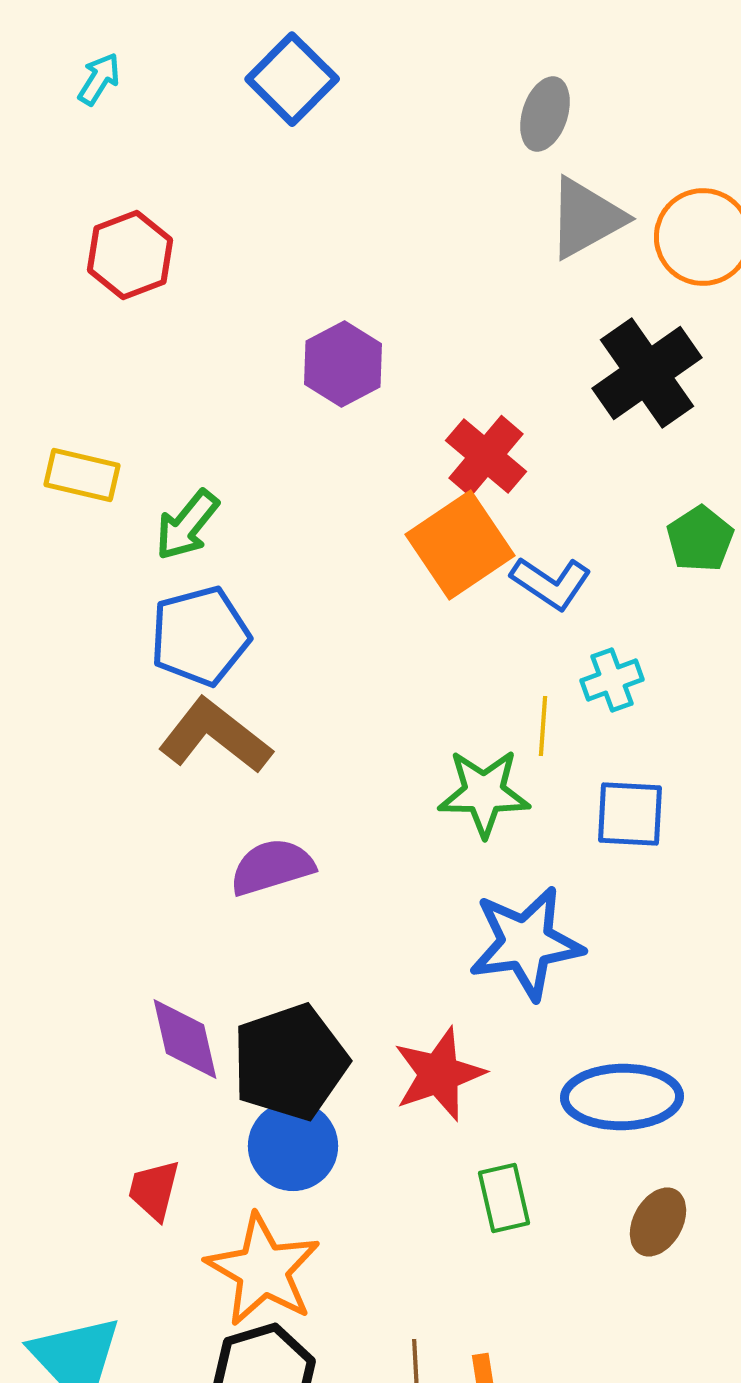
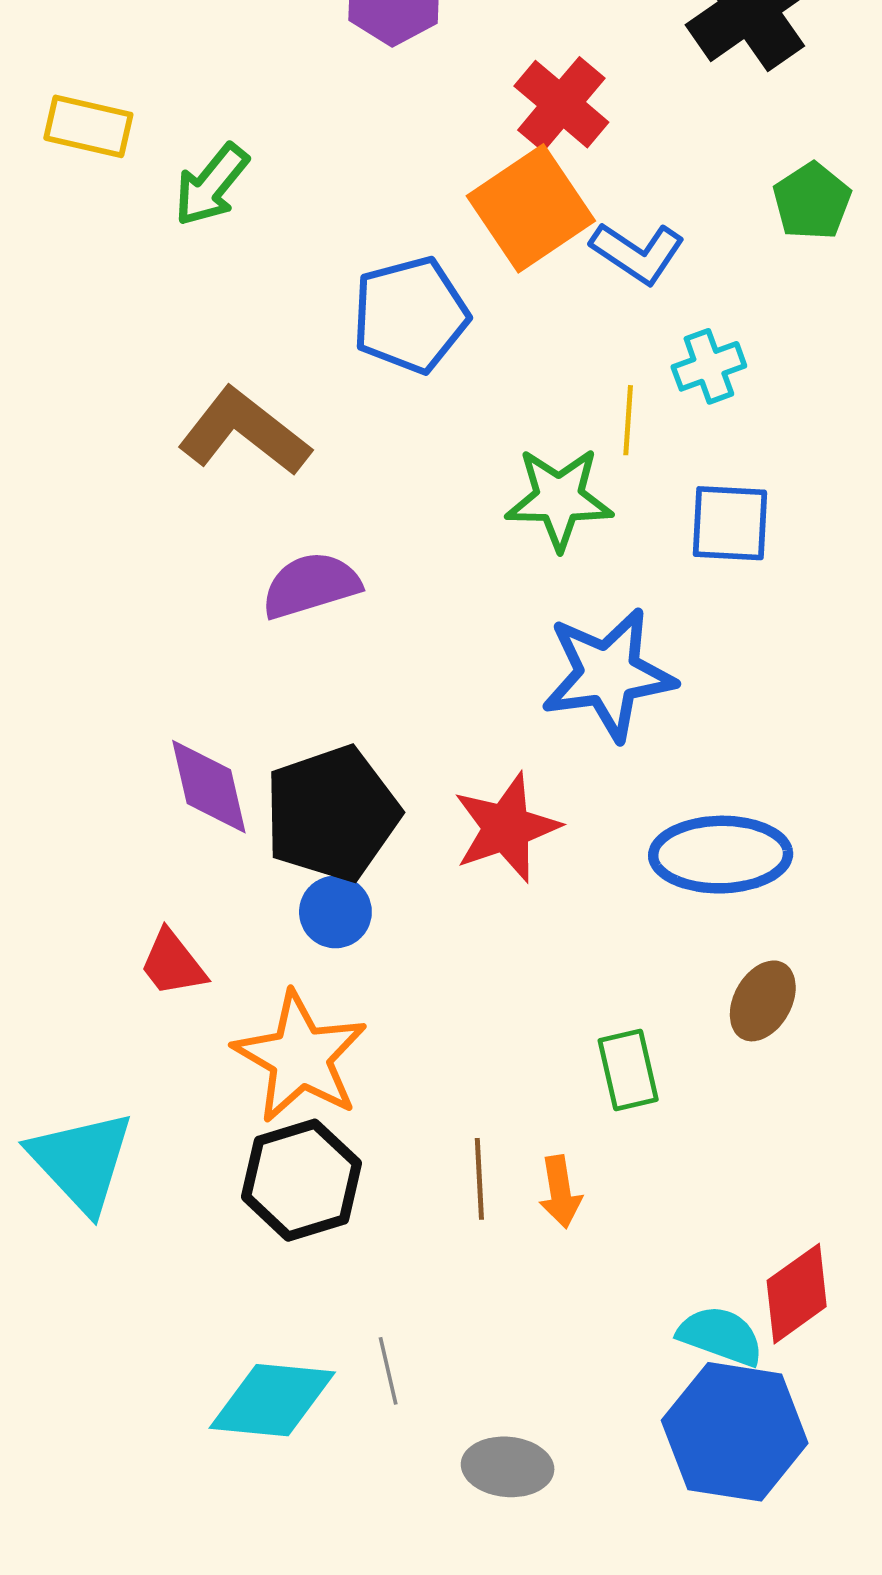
blue pentagon: (200, 636) -> (410, 315), moved
blue circle: (293, 1146) -> (335, 912), size x0.7
red trapezoid: (154, 1190) -> (173, 963), turned -52
green rectangle: (504, 1198) -> (628, 1070), moved

